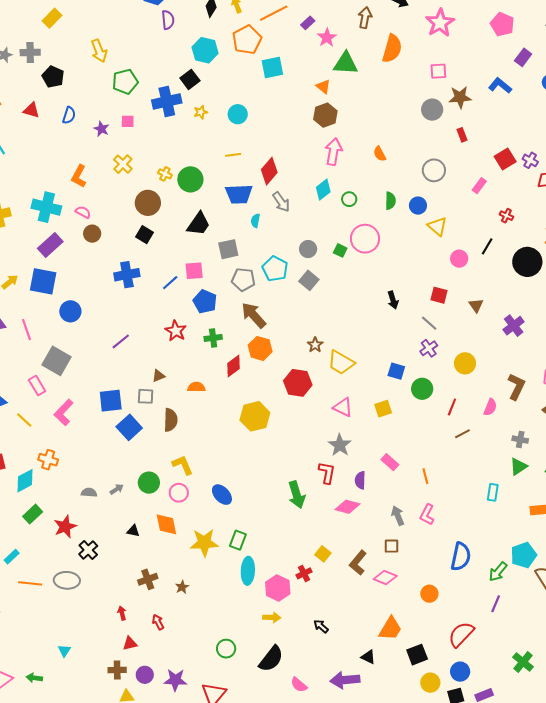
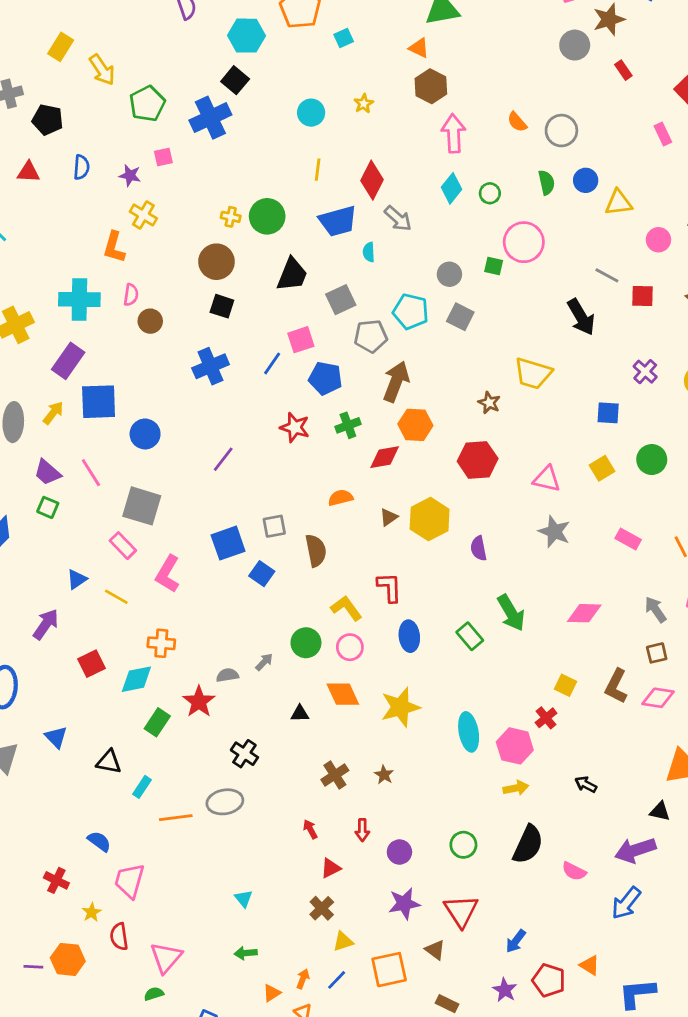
yellow rectangle: (52, 18) -> (61, 47), moved
cyan square: (272, 67) -> (344, 38), size x0.6
yellow star: (201, 112) -> (364, 104), moved
yellow line: (233, 155) -> (318, 170), turned -63
yellow cross: (123, 164) -> (143, 215), moved
gray circle: (434, 170) -> (561, 131), moved
pink rectangle: (479, 186) -> (663, 134), turned -49
pink semicircle: (83, 212) -> (131, 295), turned 84
yellow triangle: (437, 226) -> (619, 203), turned -35
purple rectangle: (50, 245) -> (68, 361), moved
black arrow: (393, 300) -> (581, 317), size x1.5
brown arrow: (254, 315) -> (396, 382), turned 76
gray line: (429, 323) -> (607, 275), moved
yellow trapezoid: (341, 363) -> (533, 373), moved
red diamond: (234, 366) -> (385, 457), turned 40
brown triangle: (158, 376) -> (389, 517), moved
green circle: (422, 389) -> (652, 460), moved
blue square: (129, 427) -> (262, 574), size x0.7
red L-shape: (327, 473) -> (389, 587), moved
purple semicircle: (360, 480) -> (479, 548), moved
cyan diamond: (25, 481) -> (136, 679), turned 30
blue ellipse: (222, 495) -> (409, 636), turned 50
red star: (65, 527) -> (199, 702), moved
green rectangle: (238, 540) -> (470, 636), moved, turned -48
red arrow: (158, 622) -> (362, 830), turned -140
brown cross: (117, 670) -> (322, 908), turned -30
purple circle: (145, 675) -> (399, 852), moved
green arrow: (34, 678) -> (246, 953), moved

